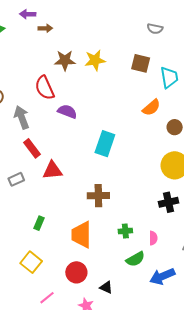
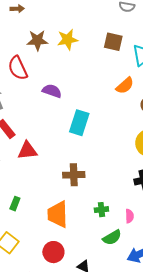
purple semicircle: (67, 111) -> (52, 91), moved

